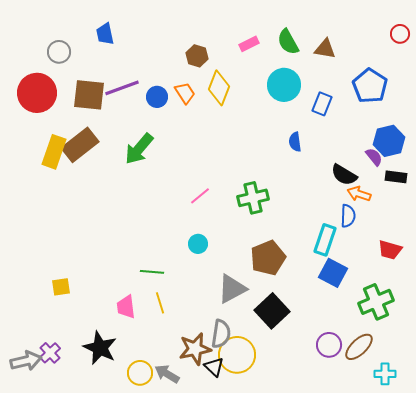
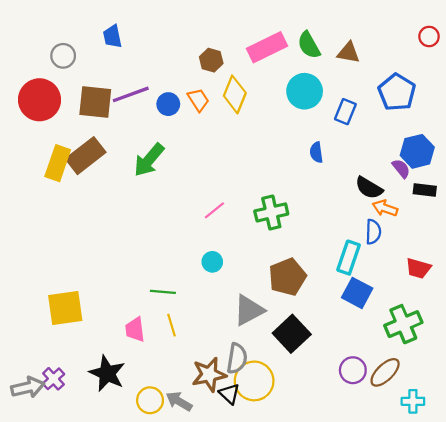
pink rectangle: (249, 44) -> (267, 47), size x1.8
yellow square: (61, 287) -> (65, 308), size x1.8

